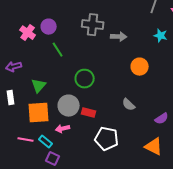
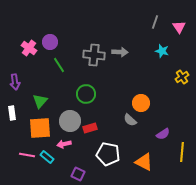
gray cross: (93, 25) -> (94, 55), moved
purple arrow: (14, 67) -> (15, 82), turned -84
orange circle: (140, 67) -> (141, 103), moved
red rectangle: (89, 113) -> (90, 128), turned -32
orange triangle: (154, 147) -> (144, 162), moved
purple square: (53, 159) -> (78, 174), moved

